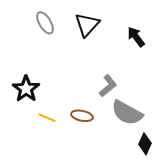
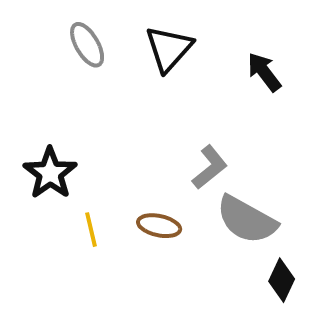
yellow line: (47, 118) -> (91, 230), turned 54

